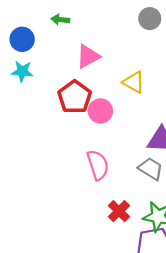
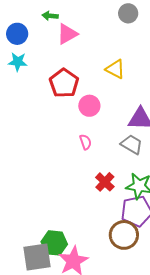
pink triangle: (88, 56) -> (67, 34), moved
pink circle: (100, 111) -> (89, 106), moved
pink semicircle: (98, 165) -> (85, 142), size x0.6

